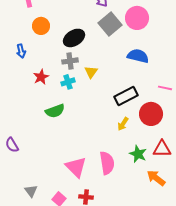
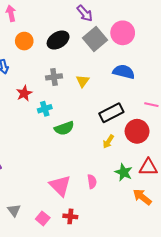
black ellipse: (74, 38) -> (58, 40), moved
yellow triangle: (91, 72) -> (83, 81), moved
cyan cross: (68, 82) -> (45, 109), moved
green semicircle: (55, 111) -> (64, 128), moved
pink semicircle: (107, 163) -> (92, 182), size x0.6

